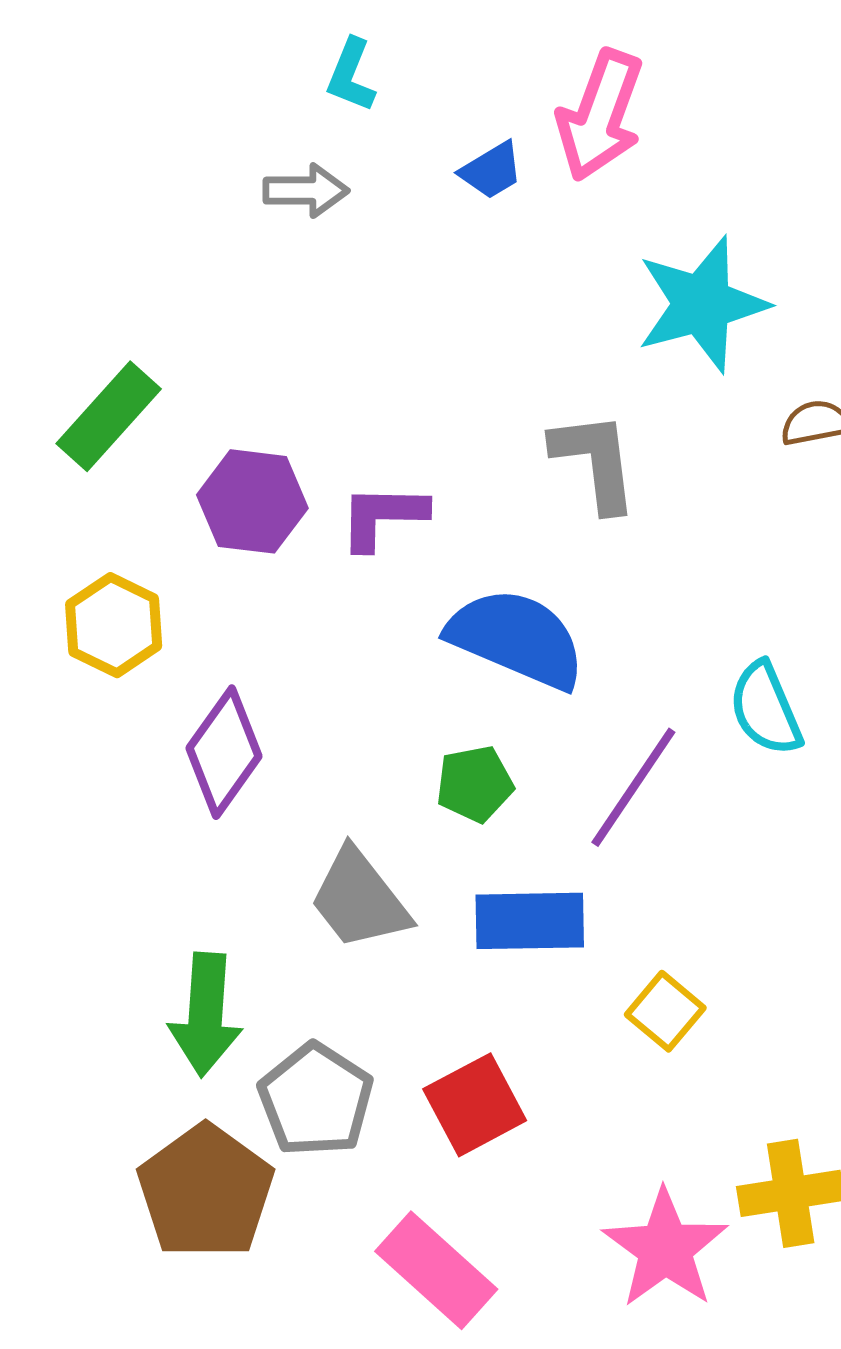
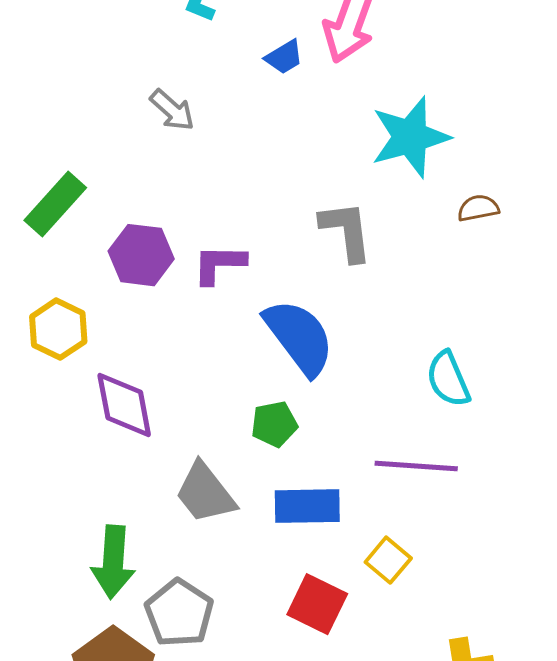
gray arrow: (306, 191) -> (172, 110), moved, turned 42
blue semicircle: (516, 638) -> (299, 337), turned 30
purple diamond: (224, 752) -> (124, 405), turned -46
purple line: (633, 787) -> (416, 466), moved, turned 60
red square: (475, 1105) -> (317, 604), moved, turned -36

